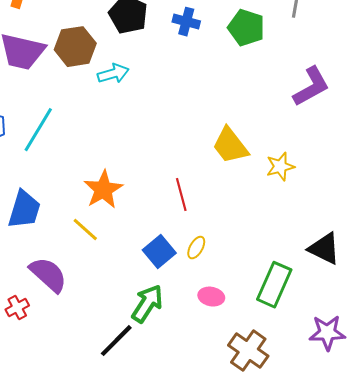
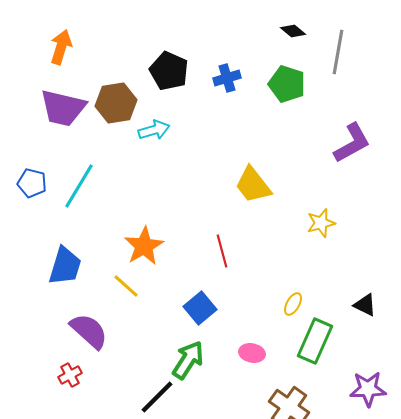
blue cross: (186, 22) -> (227, 78), turned -32
yellow trapezoid: (230, 146) -> (253, 185), moved
yellow ellipse: (196, 248) -> (293, 304), moved
black triangle: (324, 249) -> (365, 305), size x0.7
red cross: (17, 308) -> (70, 375), moved

